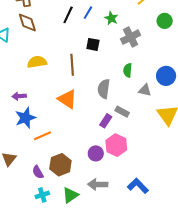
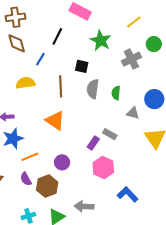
blue line: (88, 13) -> (40, 59), moved
green star: (111, 18) -> (101, 40), size x1.5
gray cross: (131, 37) -> (131, 59), moved
gray semicircle: (104, 89) -> (93, 89), moved
purple circle: (96, 153) -> (62, 162), moved
purple semicircle: (38, 172) -> (26, 179), moved
blue L-shape: (138, 186) -> (128, 194), moved

